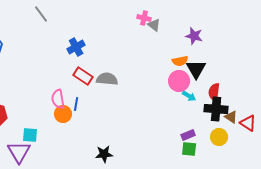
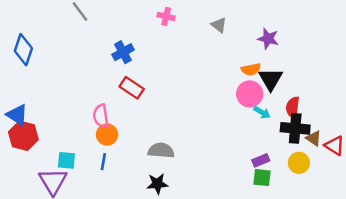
pink cross: (144, 18) -> (166, 16), moved
gray semicircle: (107, 79) -> (161, 151), moved
blue line: (76, 104) -> (103, 162), moved

